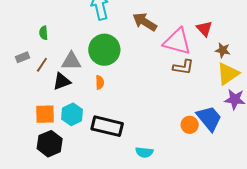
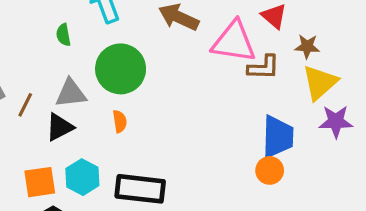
green semicircle: (44, 33) -> (63, 35), moved
brown L-shape: (183, 67) -> (264, 67), moved
blue trapezoid: (209, 118) -> (278, 137), moved, turned 48

